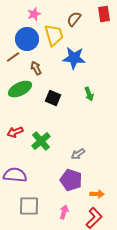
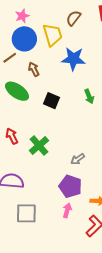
pink star: (34, 14) -> (22, 16), moved
green ellipse: (20, 89) -> (17, 91), turned 60
red arrow: (15, 132) -> (12, 136), turned 84
pink arrow: (64, 212) -> (67, 210), moved

